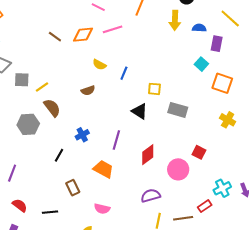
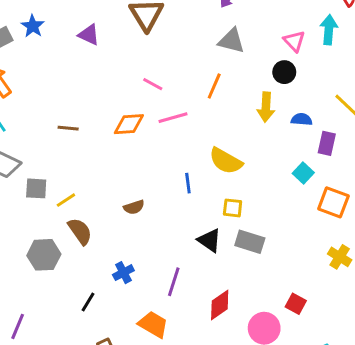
brown line: (55, 37) -> (68, 128), moved, turned -32
yellow semicircle: (99, 65) -> (226, 161), moved, size x1.6
blue line: (124, 73) -> (188, 183), turned -32
gray rectangle: (178, 110) -> (250, 242), moved

